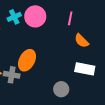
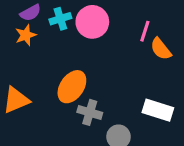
orange semicircle: (82, 41) -> (161, 49), moved
gray cross: (12, 75) -> (90, 112), moved

